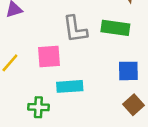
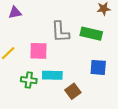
brown square: (134, 105) -> (73, 91), moved
green cross: (38, 107) -> (29, 80), moved

